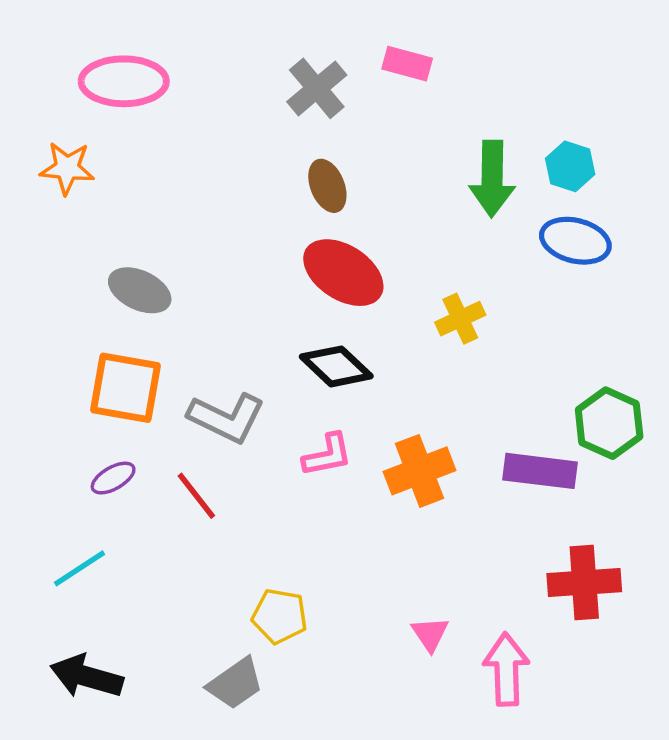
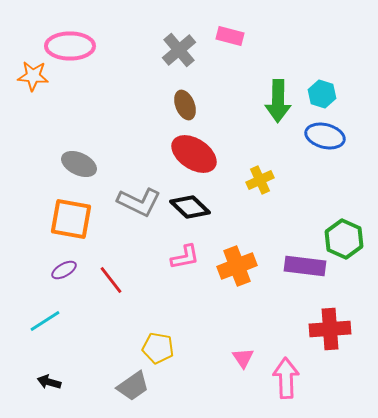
orange star: (67, 168) -> (33, 76), moved
gray L-shape: (226, 418) -> (139, 202), moved
black arrow: (87, 676) -> (49, 382), size x0.6

